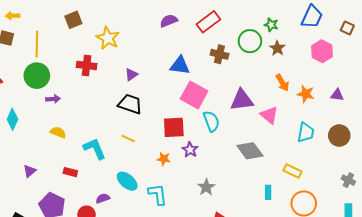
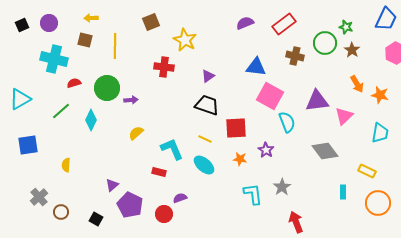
green circle: (37, 76) -> (107, 88), moved
pink triangle: (269, 115) -> (344, 116), turned 36
red square: (174, 127) -> (236, 128), moved
yellow semicircle: (58, 132) -> (136, 133), turned -63
purple triangle: (30, 171) -> (112, 185), moved
red rectangle: (70, 172) -> (159, 172), moved
cyan ellipse: (127, 181) -> (204, 165), moved
cyan L-shape: (158, 194) -> (253, 194), moved

